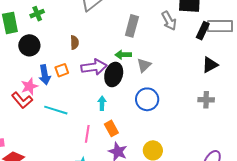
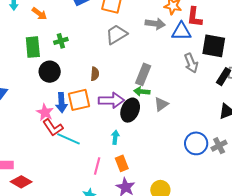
gray rectangle: (132, 26) -> (143, 74), moved
orange square: (62, 70) -> (79, 100), size x1.6
pink star: (29, 86) -> (45, 112), turned -30
blue circle: (147, 99) -> (196, 143), moved
red L-shape: (22, 100) -> (53, 128), moved
gray cross: (206, 100) -> (219, 146), turned -35

